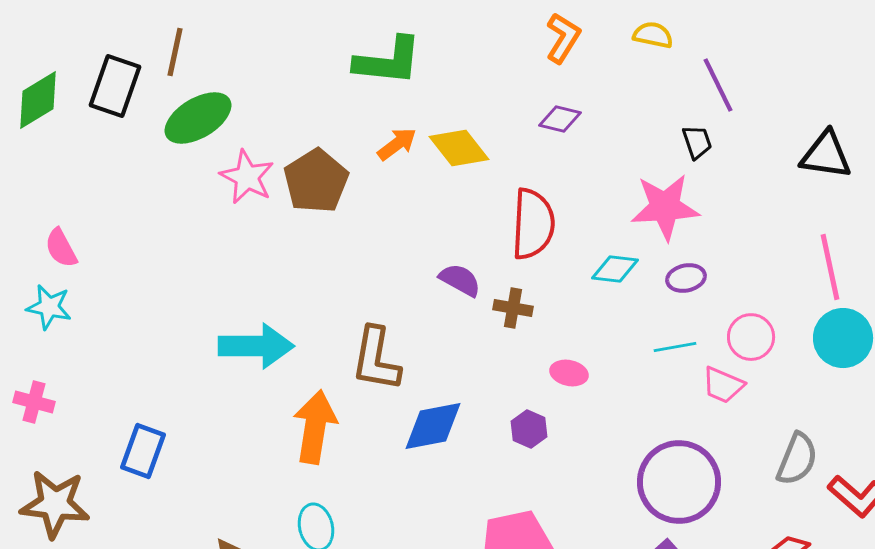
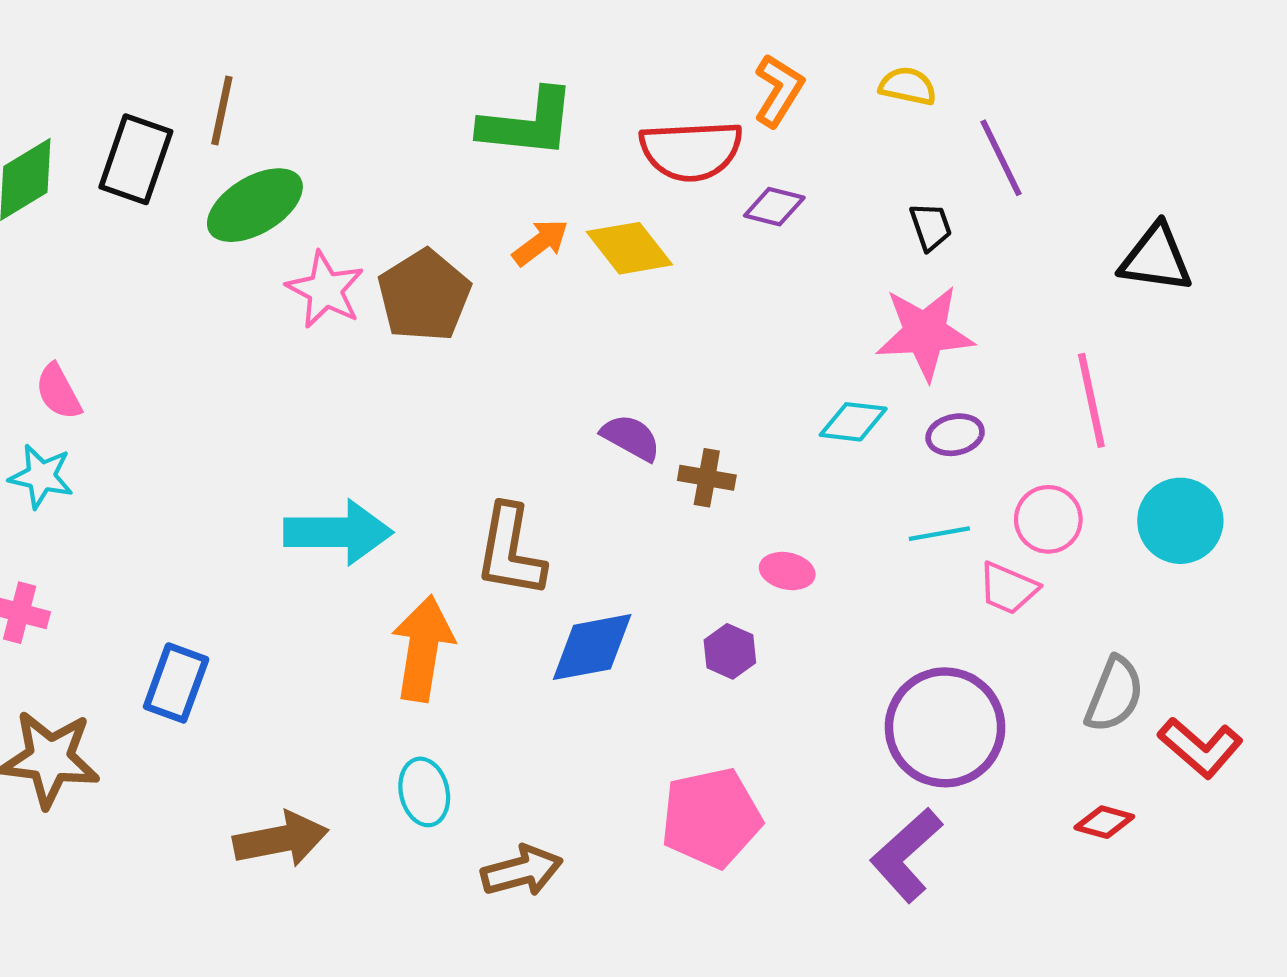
black trapezoid: (697, 142) -> (931, 227), moved
red semicircle: (533, 224) -> (691, 151), moved, turned 84
pink line: (830, 267) -> (1091, 400), moved

